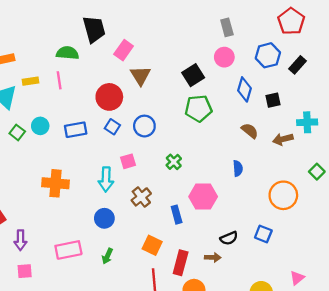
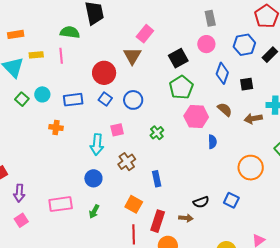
pink rectangle: (124, 50) -> (145, 34), moved
green pentagon: (198, 108) -> (181, 87), turned -30
orange cross: (56, 183) -> (56, 128), moved, size x0.6
pink hexagon: (203, 197) -> (196, 117), moved
pink square: (25, 271) -> (21, 220), turned -32

